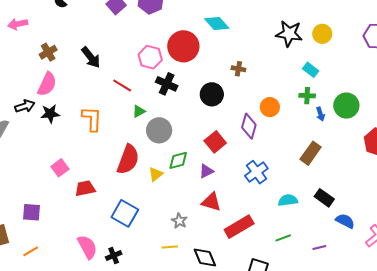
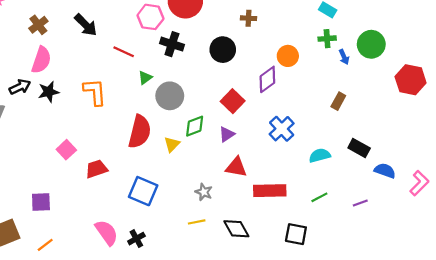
purple diamond: (249, 126) -> (267, 79), turned 45
brown rectangle: (311, 153) -> (338, 101), size x0.7
red rectangle: (239, 227) -> (270, 191), turned 36

